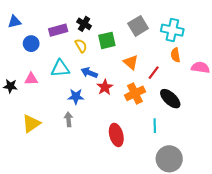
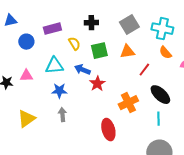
black cross: (84, 24) -> (91, 23), moved, turned -32
green square: (107, 40) -> (99, 51), moved
orange semicircle: (175, 55) -> (165, 53), turned -32
orange triangle: (131, 62) -> (127, 52), moved, turned -49
orange cross: (135, 93) -> (128, 103), moved
blue star: (76, 97) -> (59, 91), moved
cyan line: (155, 126) -> (158, 119), moved

